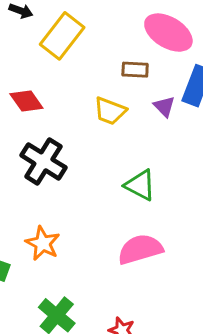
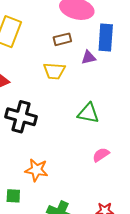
purple triangle: (164, 106) -> (89, 57), turned -42
pink semicircle: (140, 249) -> (101, 155), size x0.6

